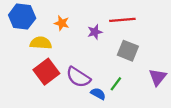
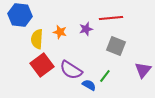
orange star: (62, 23) -> (60, 32), moved
yellow semicircle: (41, 43) -> (37, 39), turned -90

